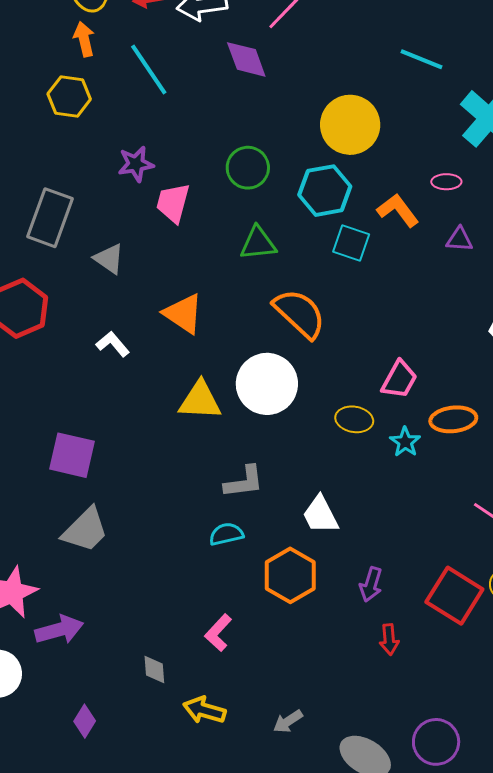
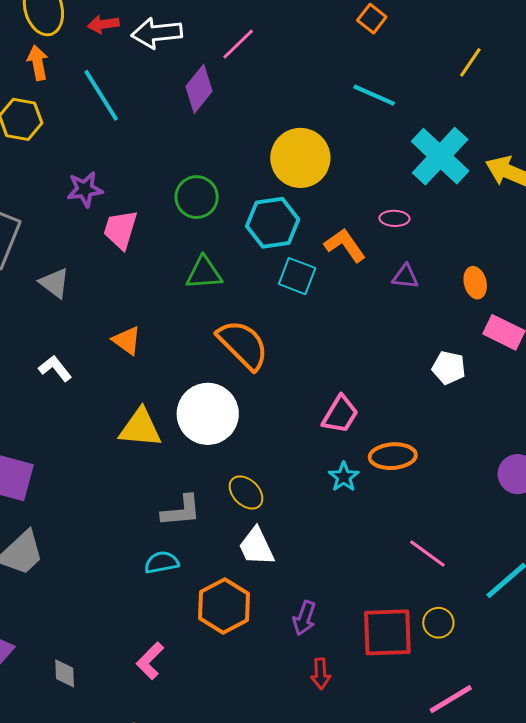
purple diamond: (246, 59) -> (199, 89), turned 57
orange triangle: (183, 314) -> (127, 341), size x0.7
yellow ellipse: (354, 419) -> (246, 492), moved, turned 33
red square: (454, 596) -> (387, 632), turned -36
gray diamond: (154, 670) -> (65, 673), moved

